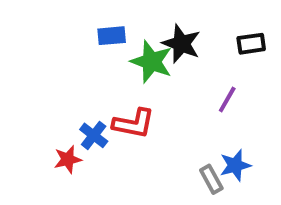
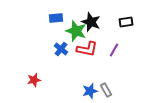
red L-shape: (134, 123) -> (87, 49), moved
blue cross: (94, 135) -> (61, 49), moved
blue star: (235, 165) -> (90, 91), moved

